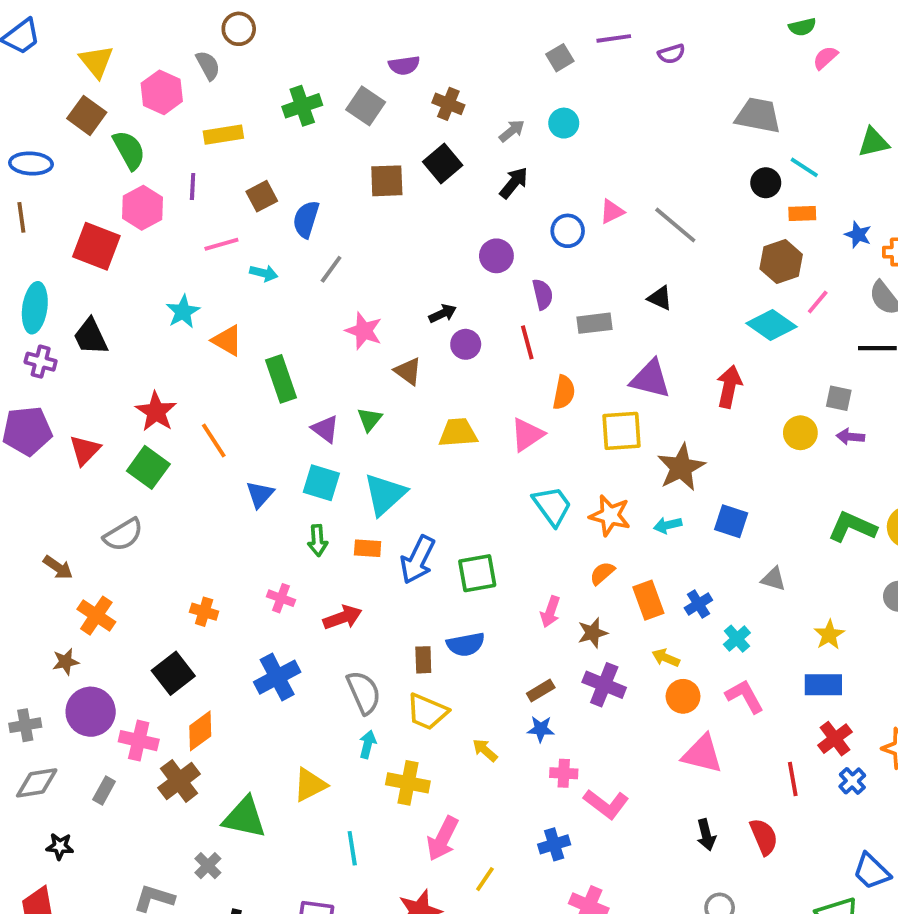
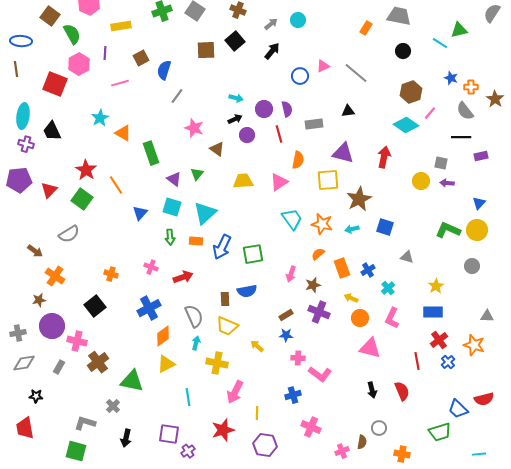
cyan line: (804, 167) -> (440, 43), moved
orange rectangle: (802, 214) -> (366, 28), moved, turned -56
purple circle: (496, 256) -> (264, 109), moved
cyan arrow: (264, 273) -> (236, 98), moved
black triangle: (660, 298) -> (348, 111), turned -32
pink L-shape: (745, 696) -> (392, 318), turned -125
orange diamond: (200, 731) -> (163, 336), moved
yellow line: (485, 879) -> (257, 413), turned -32

